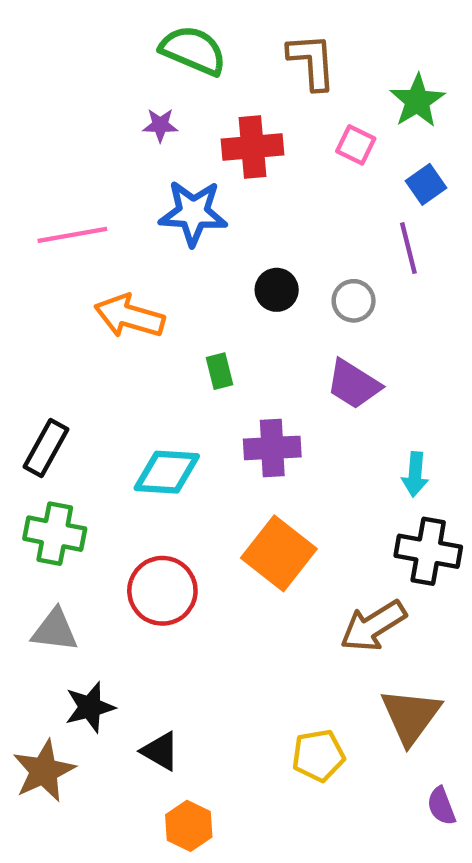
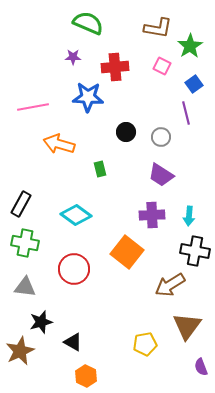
brown L-shape: (312, 61) -> (158, 28), moved, turned 104
purple cross: (272, 448) -> (152, 215), moved
cyan diamond: (167, 472) -> (76, 215), turned 32

